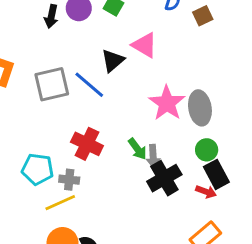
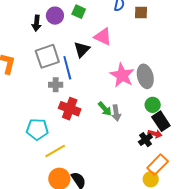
brown square: (203, 16) -> (141, 12), turned 32
gray square: (52, 84) -> (47, 56), moved
blue line: (89, 85) -> (67, 68), turned 40
black cross: (164, 178) -> (145, 140), moved, size x0.6
gray cross: (69, 180) -> (56, 85), moved

